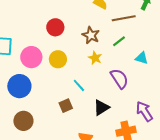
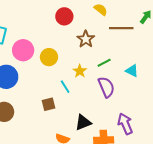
red circle: (55, 27) -> (64, 16), moved
green line: (119, 41) -> (104, 63), moved
yellow star: (95, 58) -> (80, 71), moved
black triangle: (101, 107) -> (83, 122), moved

